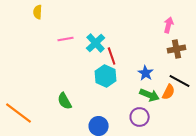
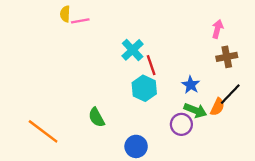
pink line: (66, 39) -> (80, 21), moved
black line: (180, 81) -> (230, 94), turned -75
purple circle: (140, 117) -> (181, 124), moved

